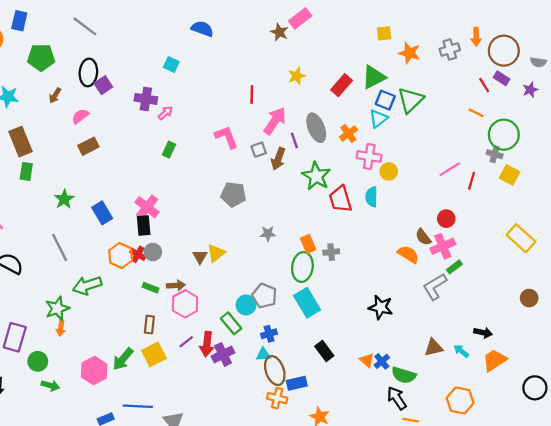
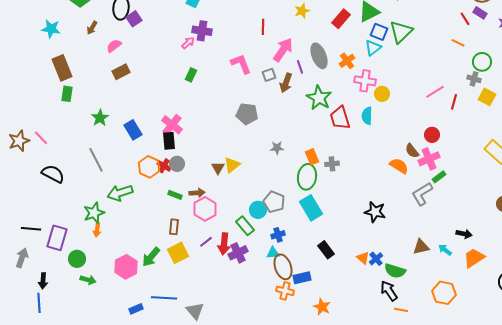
purple cross: (146, 99) -> (202, 31), moved
green circle: (504, 135) -> (482, 62), size x0.7

